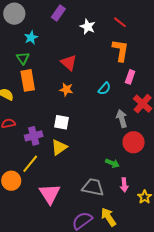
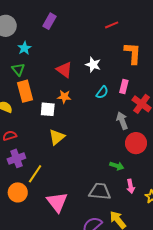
red line: (120, 22) -> (112, 25), turned -56
white star: (88, 27) -> (93, 65), moved
orange L-shape: (120, 50) -> (133, 53), moved
pink rectangle: (130, 77) -> (124, 87), moved
white square: (61, 122) -> (48, 109), moved
purple cross: (34, 136) -> (16, 158), moved
yellow triangle: (59, 147) -> (57, 137), moved

